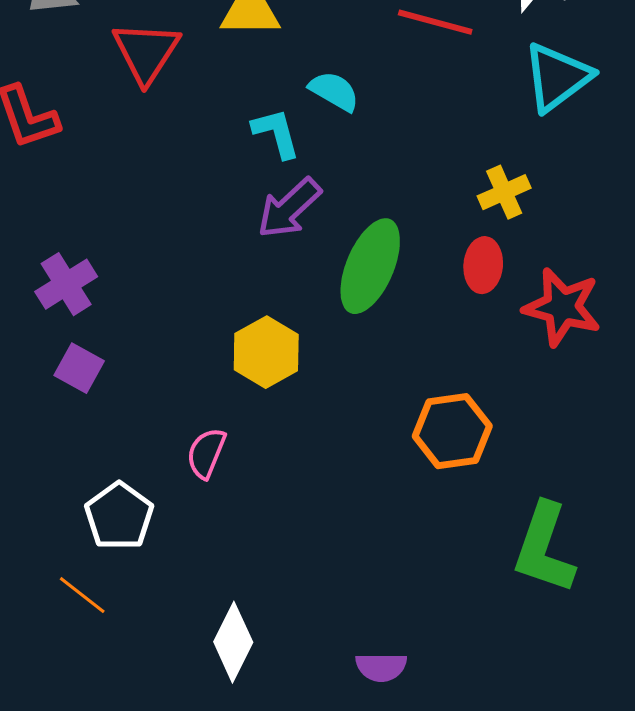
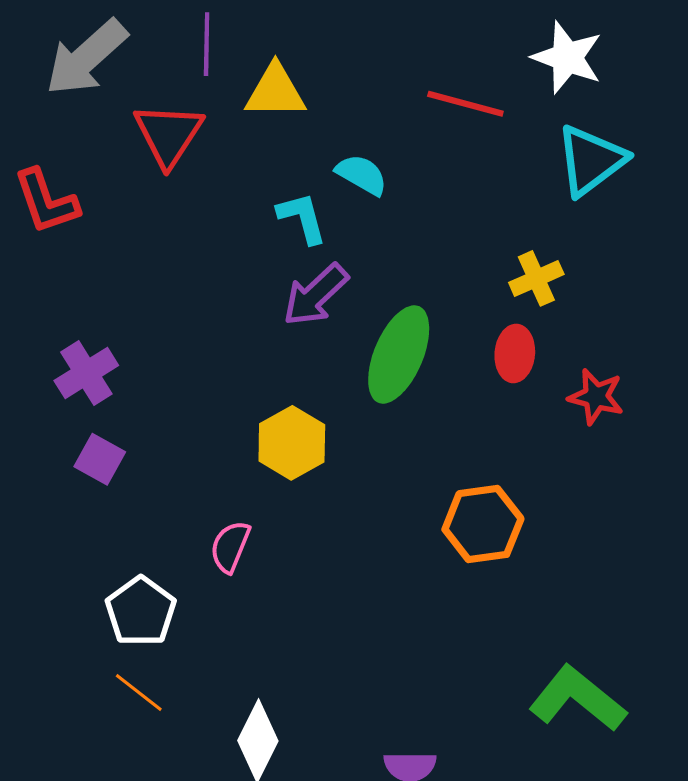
red star: (562, 307) -> (596, 397), size x0.7
green L-shape: (544, 548) -> (577, 699), moved, turned 110
orange line: (82, 595) -> (139, 693), moved

